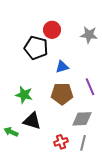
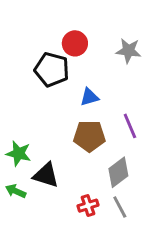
green star: (24, 95) -> (18, 153), moved
gray diamond: (82, 119) -> (118, 172), turned -35
gray line: (83, 143) -> (120, 207), turned -42

